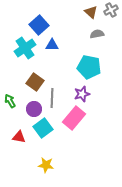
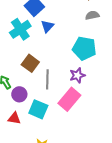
blue triangle: (52, 45) -> (47, 26), turned -48
purple circle: (34, 109) -> (19, 94), moved
cyan square: (43, 128) -> (38, 109), turned -30

